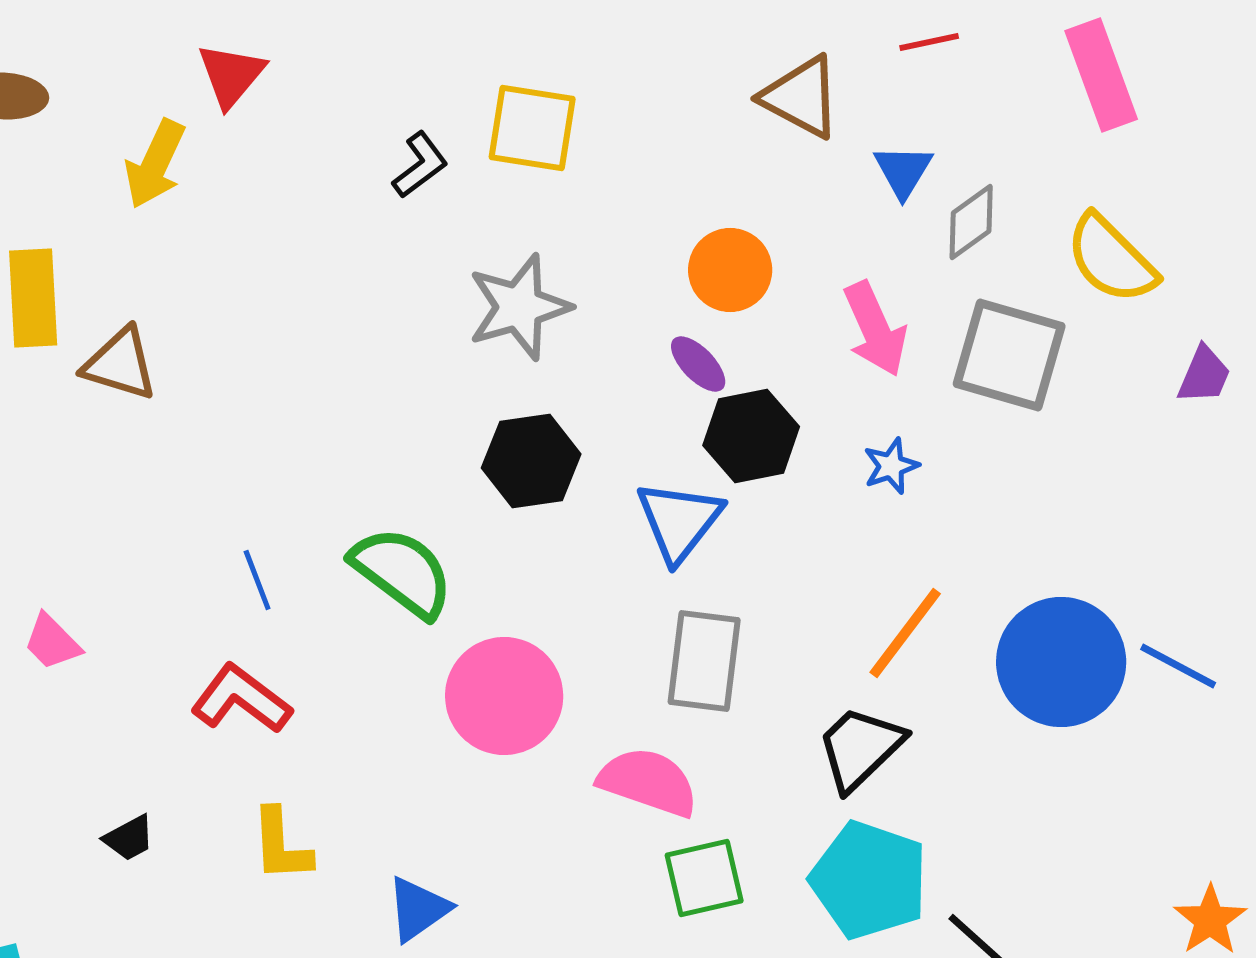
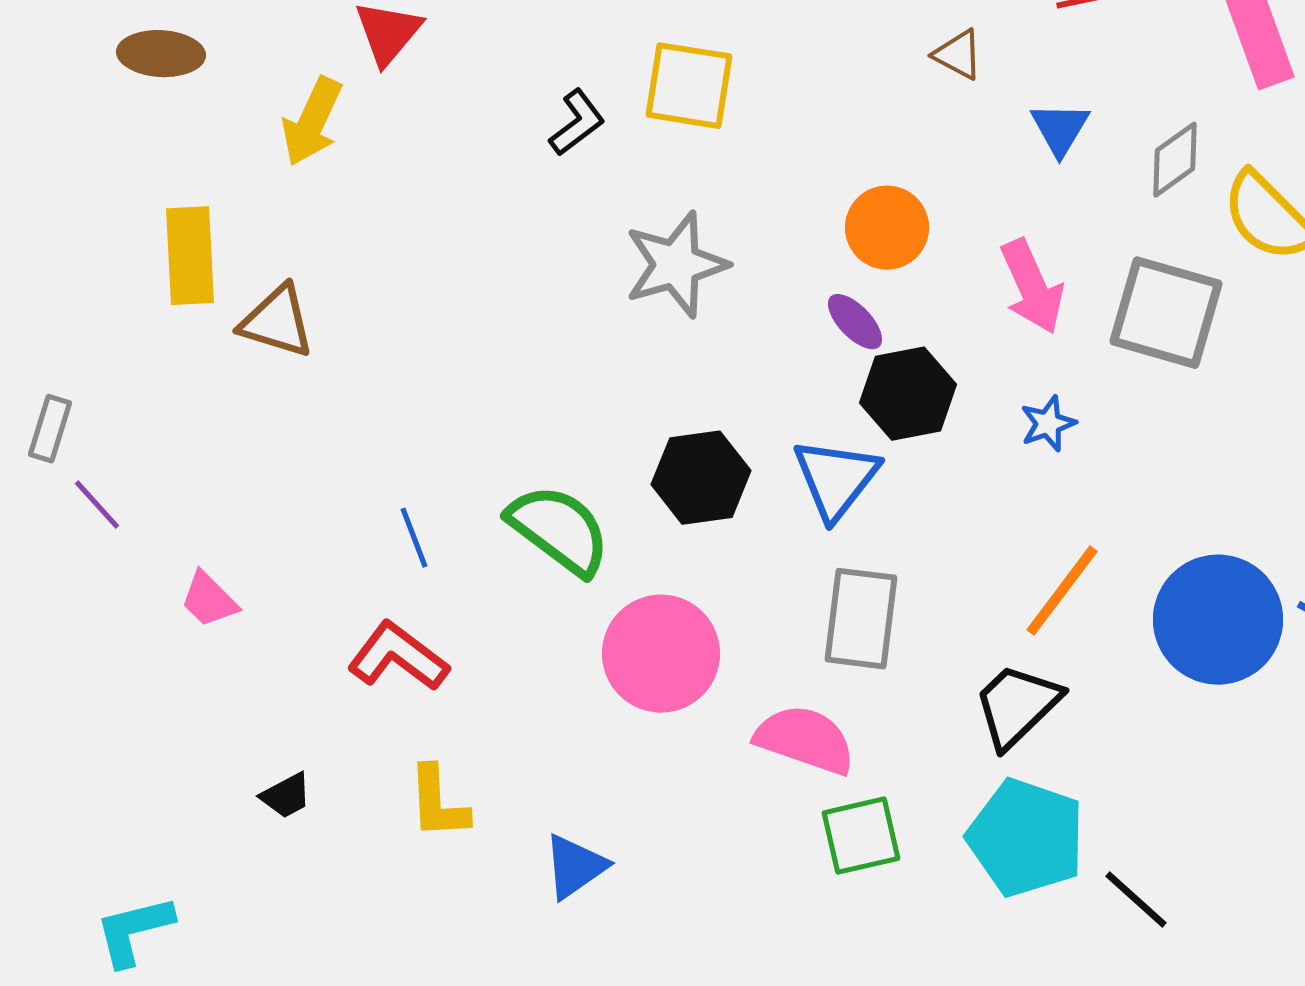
brown triangle: (801, 97) -> (958, 55), size x0.6
gray diamond: (971, 222) -> (1175, 160), moved
black hexagon: (531, 461) -> (701, 478), moved

